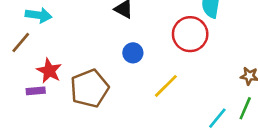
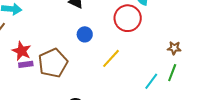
purple rectangle: (36, 91) -> (26, 64), moved

